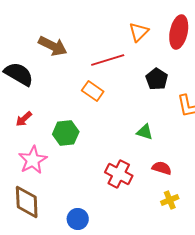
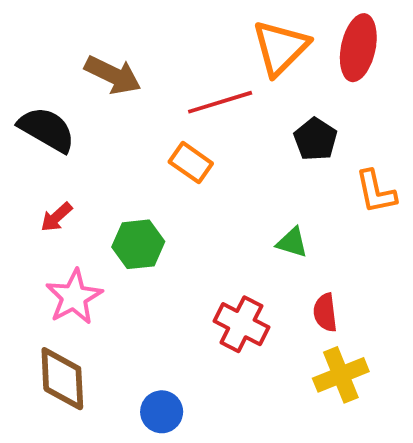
orange triangle: (139, 32) -> (280, 48), size x1.5
red semicircle: (162, 168) -> (325, 312), turned -114
yellow cross: (170, 200) -> (341, 375), size x1.5

